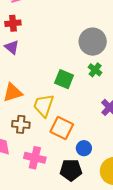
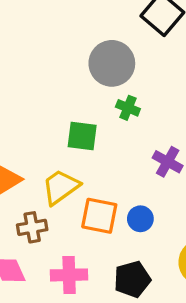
yellow trapezoid: (44, 105) -> (61, 187), turned 50
blue circle: (84, 148) -> (140, 219), moved

